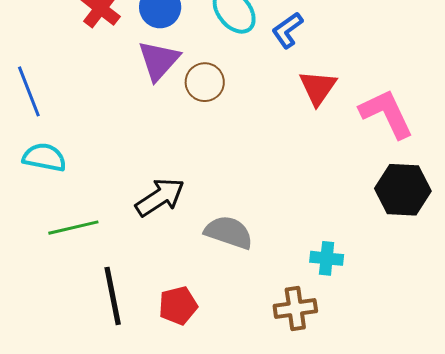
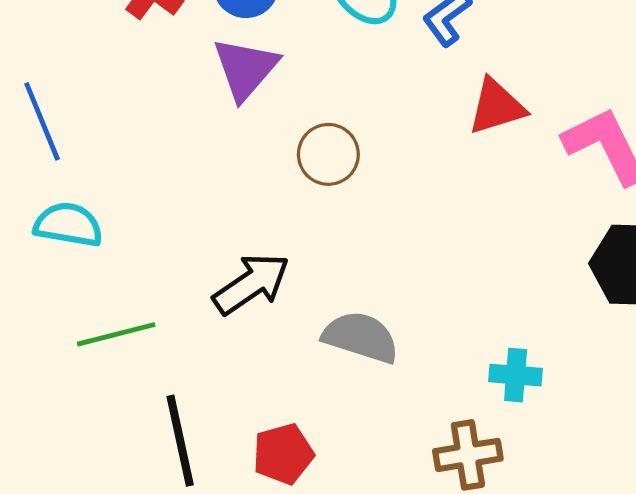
brown circle: (205, 82) -> (328, 154), moved
red triangle: (318, 88) -> (497, 107), turned 39

